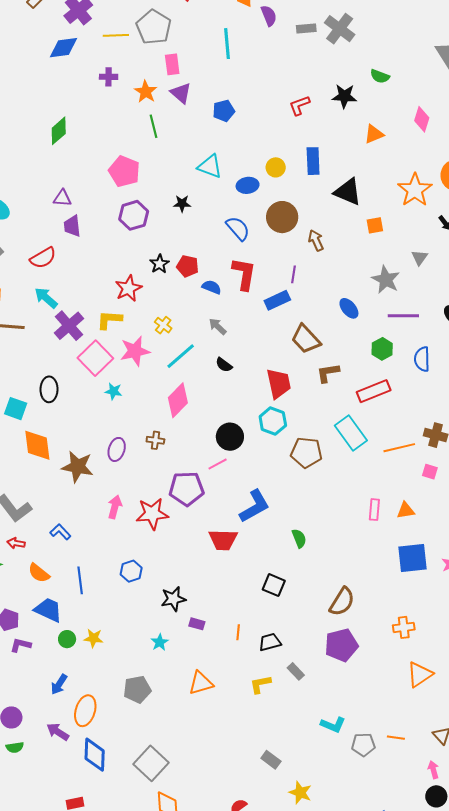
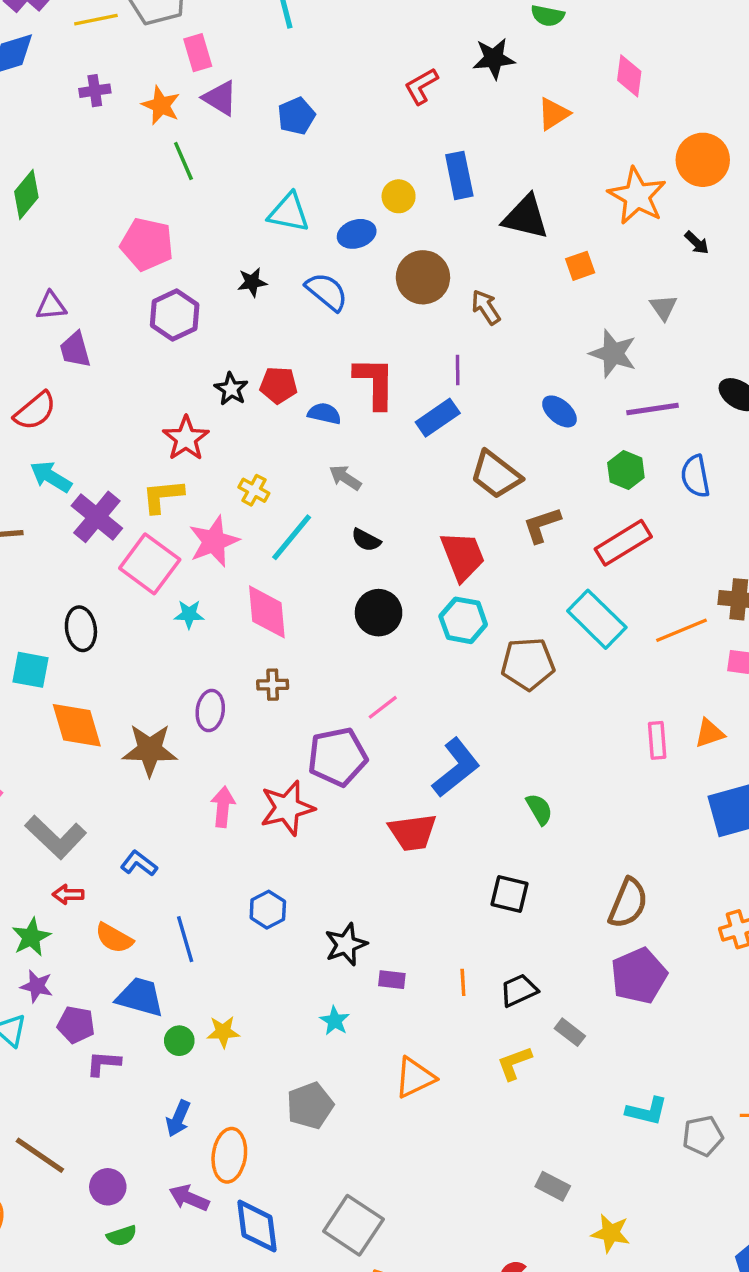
blue semicircle: (238, 228) -> (327, 292), moved
pink diamond: (178, 400) -> (267, 612), moved, turned -40
black circle: (230, 437) -> (379, 613), moved

